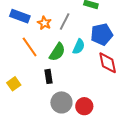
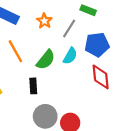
gray line: (65, 21) -> (69, 29), moved
orange star: (44, 23) -> (44, 21), moved

